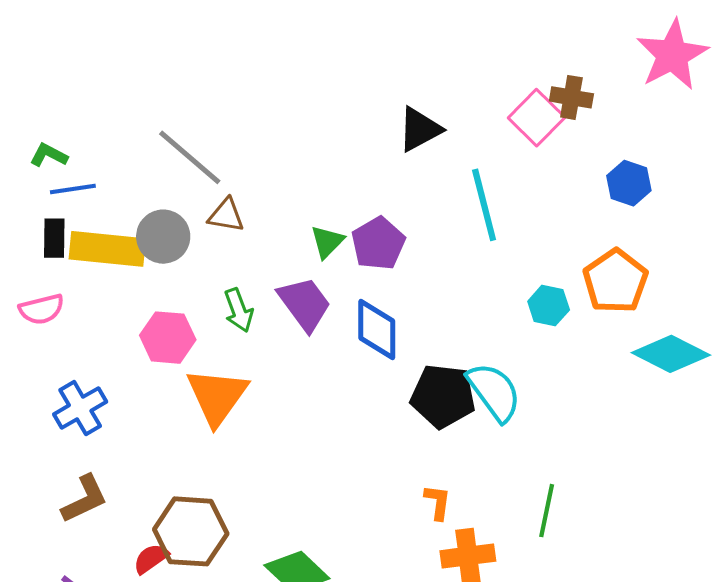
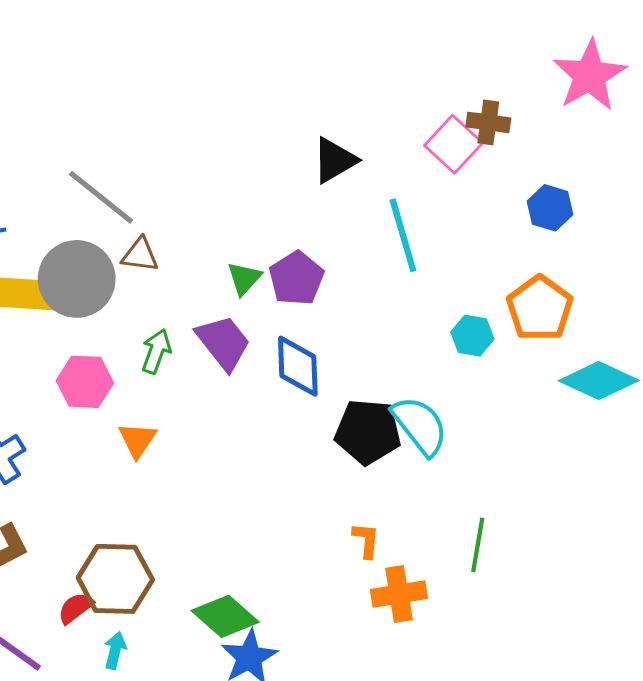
gray circle: (163, 237) -> (77, 279), size x1.4
green arrow: (239, 310) -> (156, 351), turned -138
orange triangle: (217, 396) -> (137, 440), size x0.6

